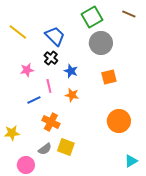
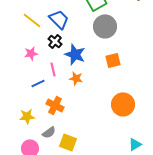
yellow line: (18, 32) -> (32, 20), moved
blue star: (71, 71) -> (75, 54), size x1.5
yellow star: (12, 133) -> (27, 116), moved
yellow square: (66, 147) -> (68, 142), moved

